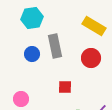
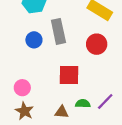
red square: (65, 87) -> (69, 75), size x1.5

